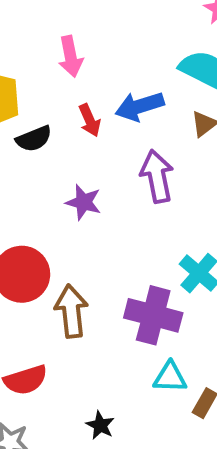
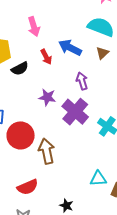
blue arrow: (140, 106) -> (70, 48), turned 50
purple arrow: (157, 176) -> (82, 81), size x0.7
purple cross: (153, 315) -> (75, 112), moved, turned 32

